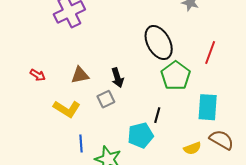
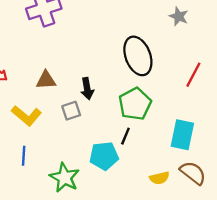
green pentagon: (176, 76) -> (135, 104), moved
blue line: (81, 143) -> (24, 156), moved

